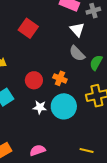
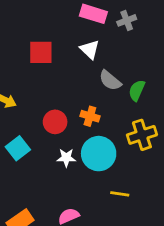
red square: (28, 28) -> (41, 52), turned -30
white triangle: (77, 29) -> (90, 49), moved
yellow line: (87, 151) -> (120, 194), moved

